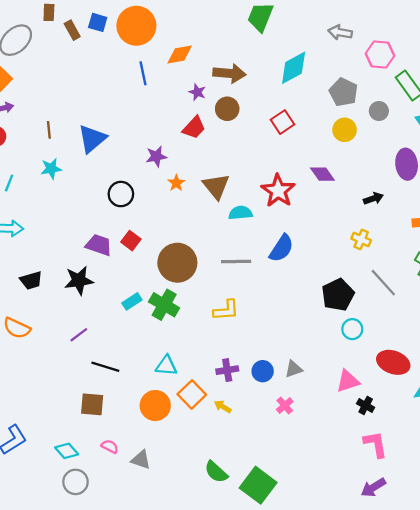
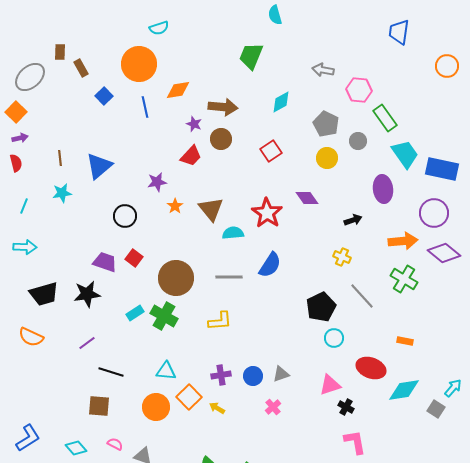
blue square: (98, 22) -> (104, 96), moved, turned 30
cyan diamond: (294, 68) -> (281, 102), size x0.7
black trapezoid: (31, 280) -> (44, 294), size x1.4

